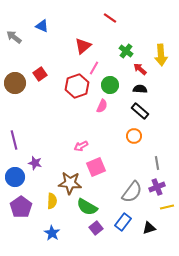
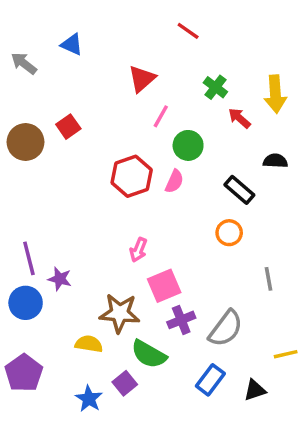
red hexagon: (77, 86) -> (132, 176), moved
black semicircle: (140, 89) -> (275, 161), moved
purple line: (14, 140) -> (29, 258), moved
pink arrow: (81, 146) -> (138, 250), turned -40
purple cross: (157, 187) -> (181, 320), moved
yellow semicircle: (52, 201) -> (89, 344), turned -84
purple pentagon: (21, 207) -> (24, 373), moved
purple square: (96, 228) -> (125, 383), moved

